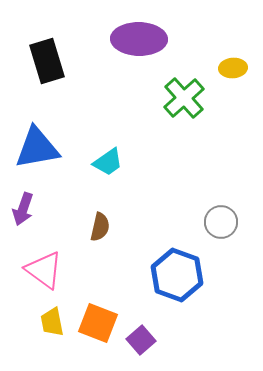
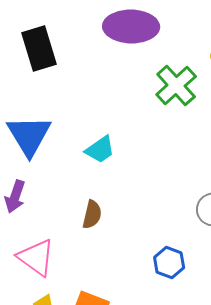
blue triangle: (37, 148) -> (29, 136), turned -51
blue hexagon: (177, 275) -> (169, 262), size x0.6

